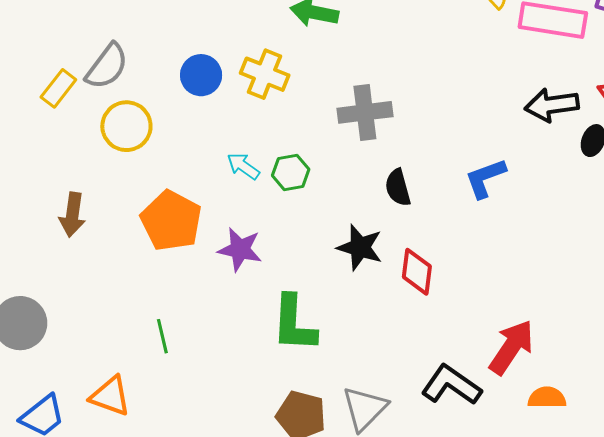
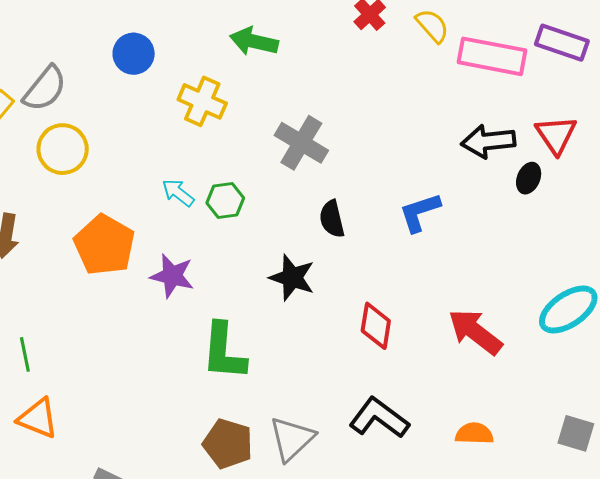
blue circle: (201, 75) -> (134, 54), moved
gray cross: (365, 112) -> (301, 143), turned 36
red diamond: (417, 272) -> (376, 326), moved
green line: (162, 336) -> (25, 354), moved
red arrow: (511, 347) -> (475, 332), moved, turned -88

